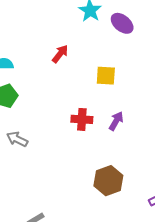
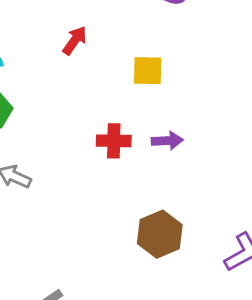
purple arrow: (116, 121) -> (167, 141), turned 60

